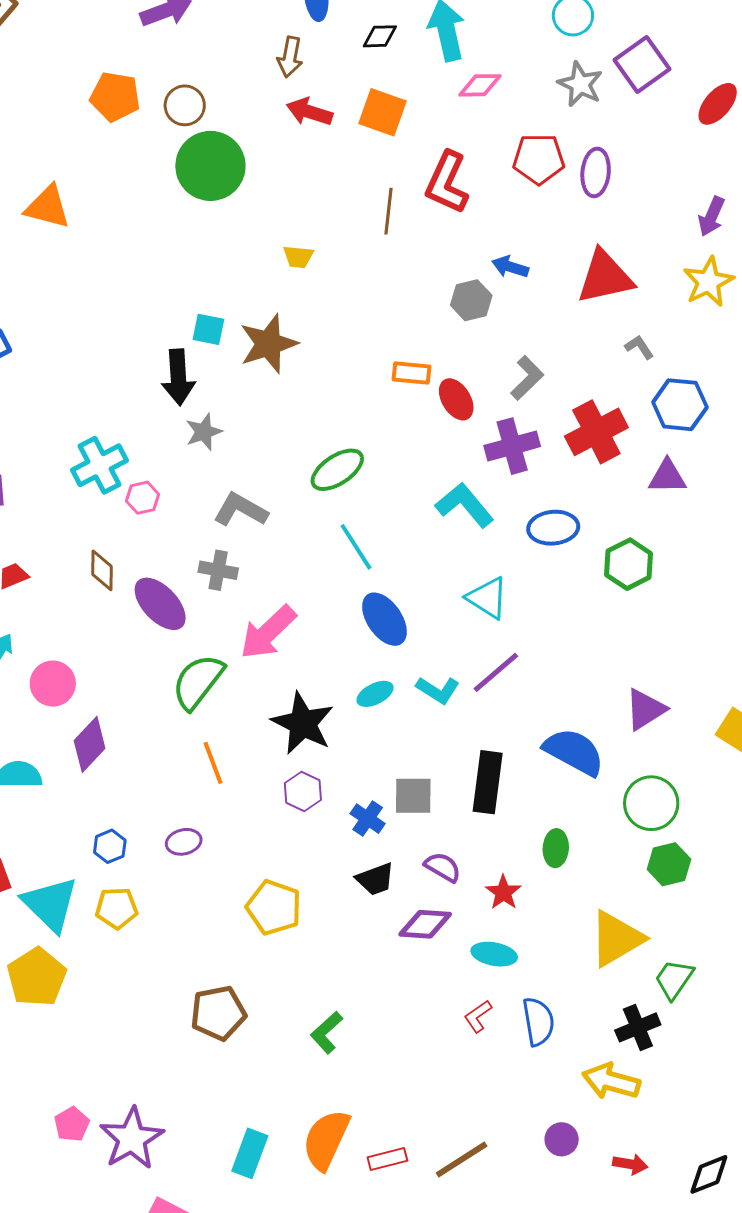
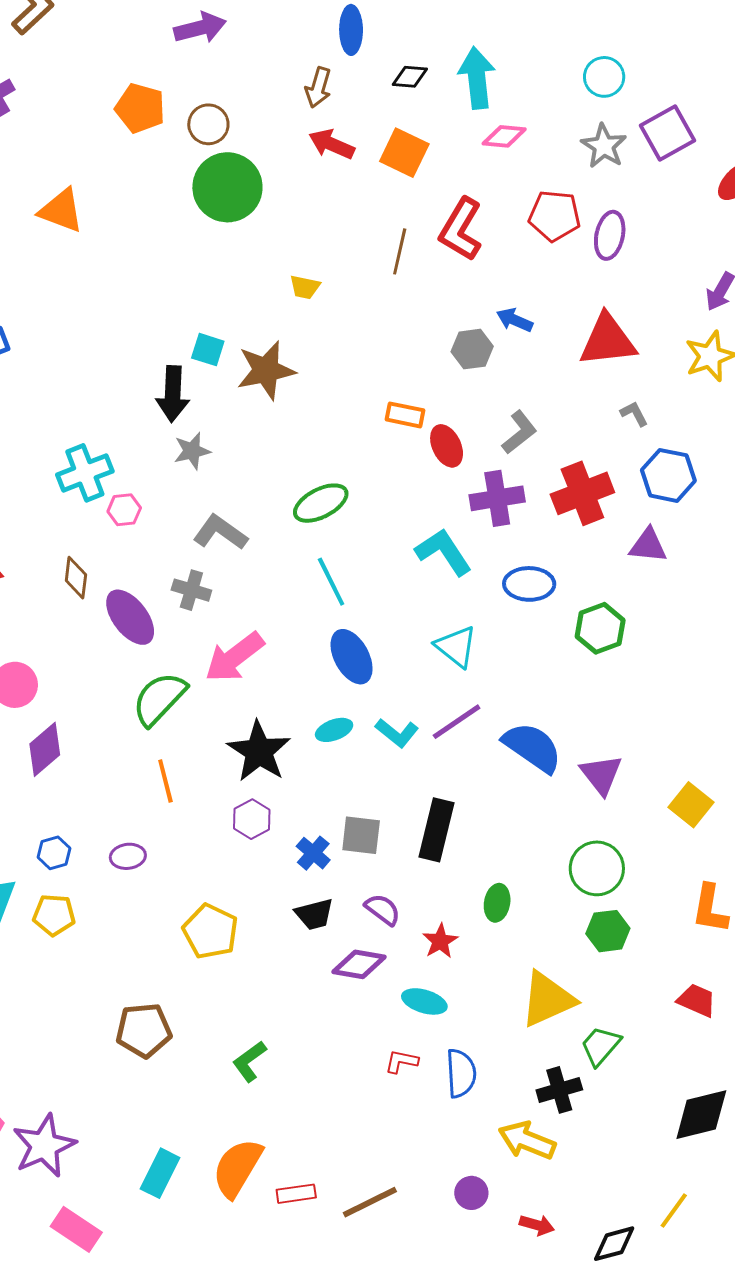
purple triangle: (645, 709) -> (601, 775), turned -42
blue semicircle: (574, 752) -> (532, 747), moved
red L-shape: (478, 1016) -> (402, 1061), turned 40

